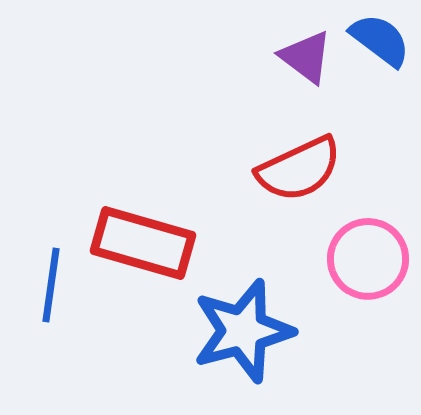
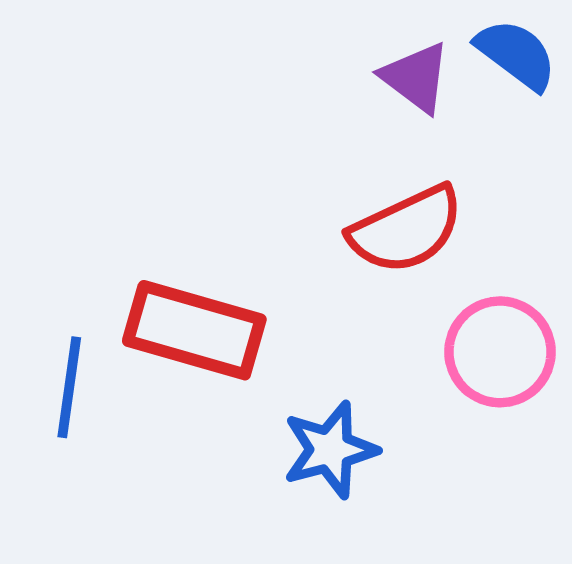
blue star: (243, 331) -> (330, 450), size x0.7

